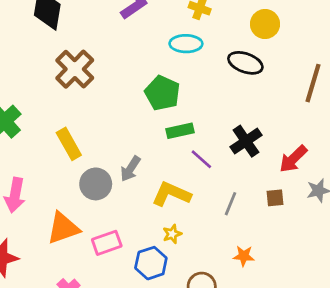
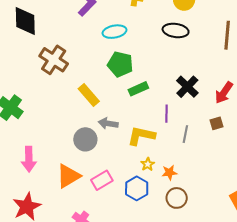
cyan ellipse: (186, 44) -> (114, 32), moved
yellow rectangle: (69, 144) -> (89, 95), moved
purple line: (201, 159) -> (167, 114), moved, turned 60
gray arrow: (130, 169) -> (108, 123), turned 78
orange star: (244, 256) -> (169, 173), moved

